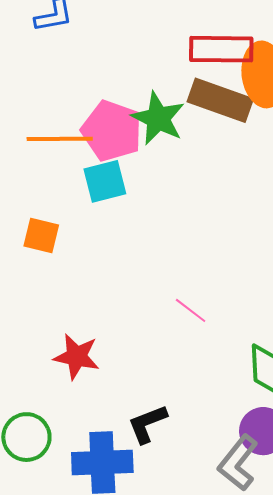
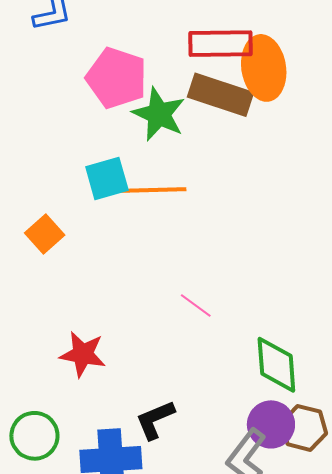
pink pentagon: (112, 131) -> (117, 78), moved
orange line: (60, 139) -> (153, 190), moved
orange square: (41, 236) -> (45, 234), turned 36

